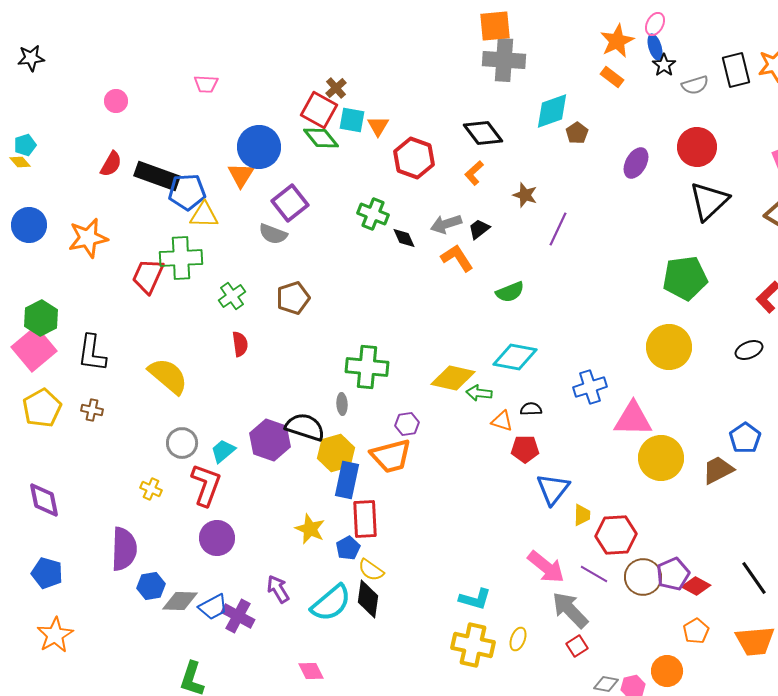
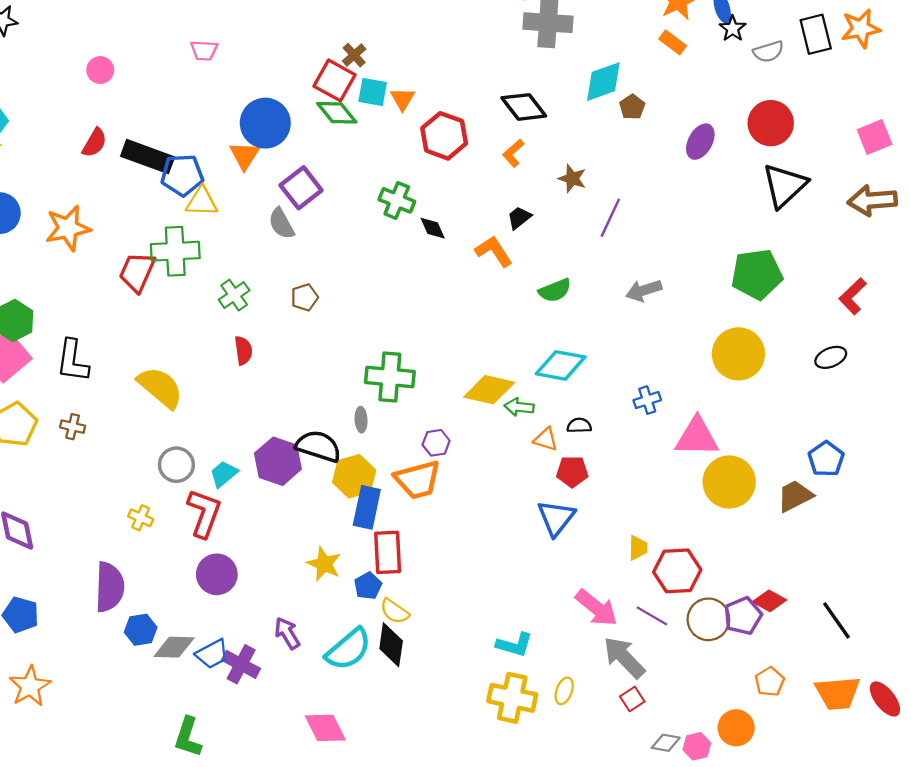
gray arrow: (446, 224) -> (644, 290), moved
gray semicircle: (273, 234) -> (281, 224), turned 40
brown pentagon: (293, 298) -> (304, 297), size x0.7
blue cross: (590, 387) -> (647, 400), size x0.7
blue triangle: (553, 489) -> (556, 518), moved
red diamond: (696, 586) -> (770, 601), moved
pink diamond: (311, 671) -> (325, 728), size x1.4

